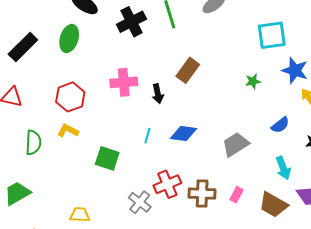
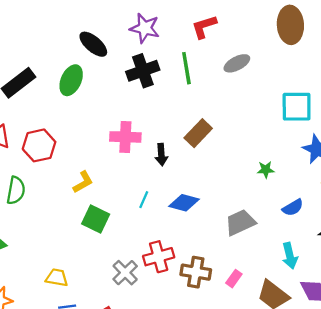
green star: (253, 81) -> (266, 170), moved
red hexagon: (70, 97) -> (39, 145), moved
yellow L-shape: (68, 131) -> (83, 182), moved, turned 115

